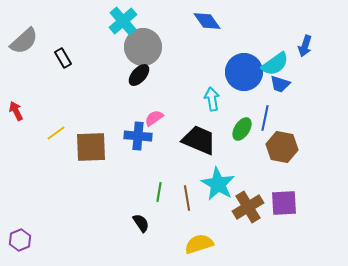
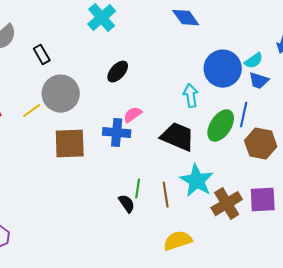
gray circle: (143, 47) -> (61, 94), moved
cyan semicircle: (275, 64) -> (254, 61), size x0.7
green ellipse: (242, 129) -> (221, 126), size x1.4
yellow line: (56, 133) -> (32, 111), moved
black semicircle: (141, 223) -> (127, 204), moved

